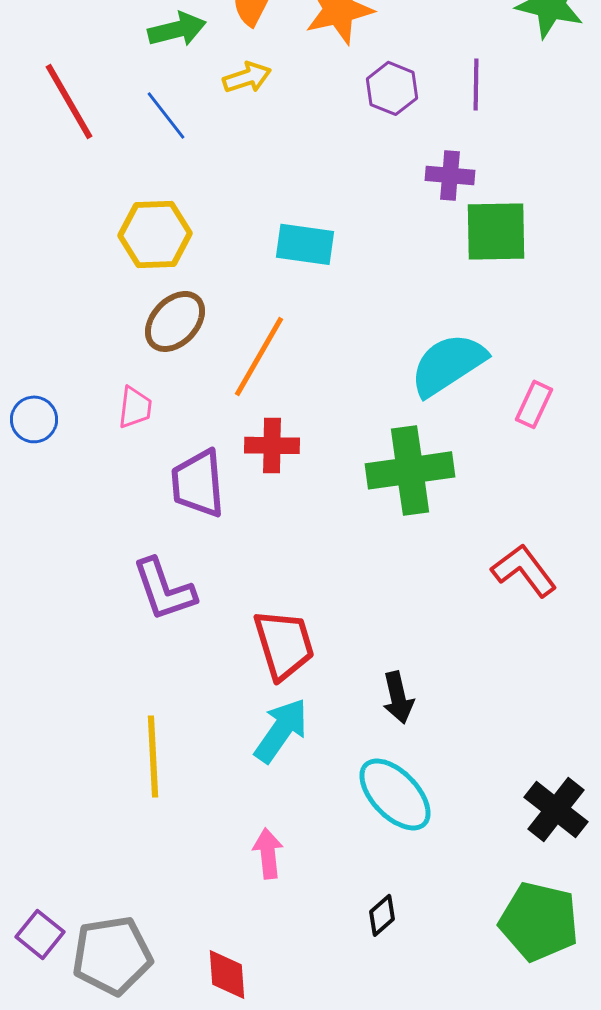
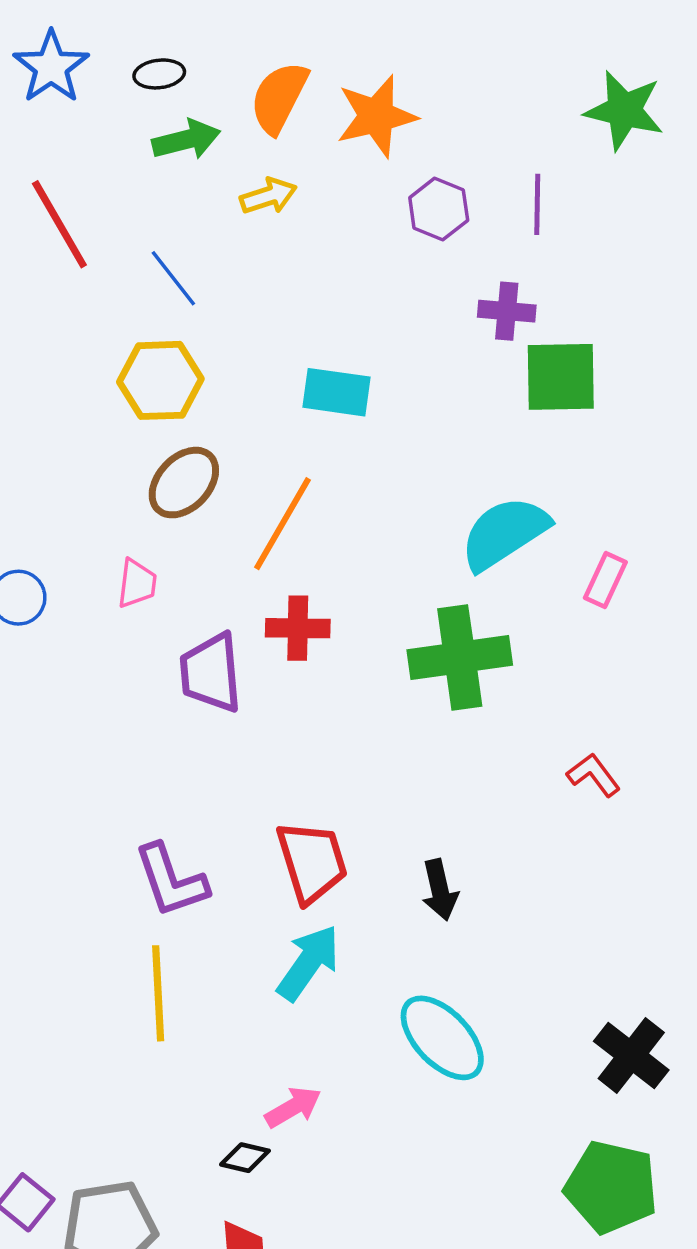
blue line: (166, 115) -> (173, 278), moved
red L-shape: (524, 570) -> (594, 775), size x0.7
purple L-shape: (164, 589) -> (171, 881), moved
black arrow: (398, 697) -> (440, 890), moved
pink arrow: (268, 853) -> (293, 1107), turned 66
black diamond: (382, 915) -> (245, 1158), moved, turned 54

